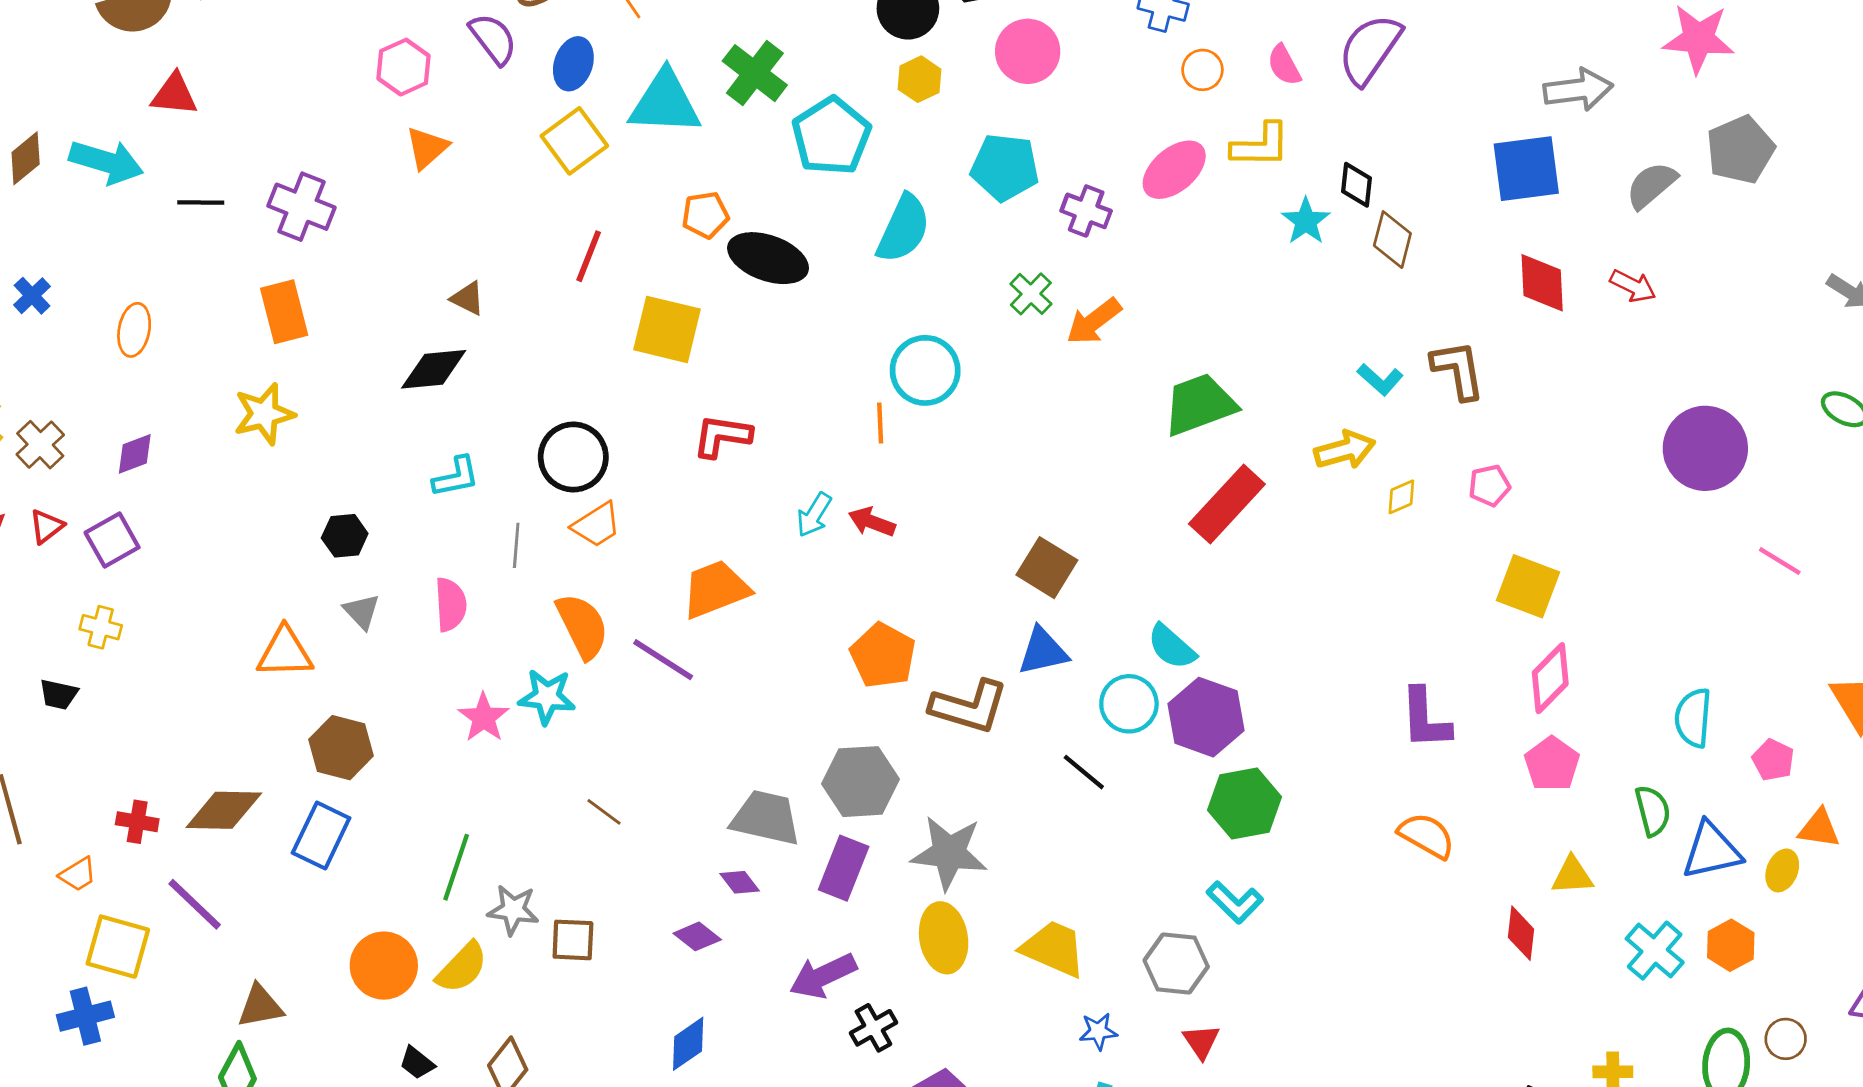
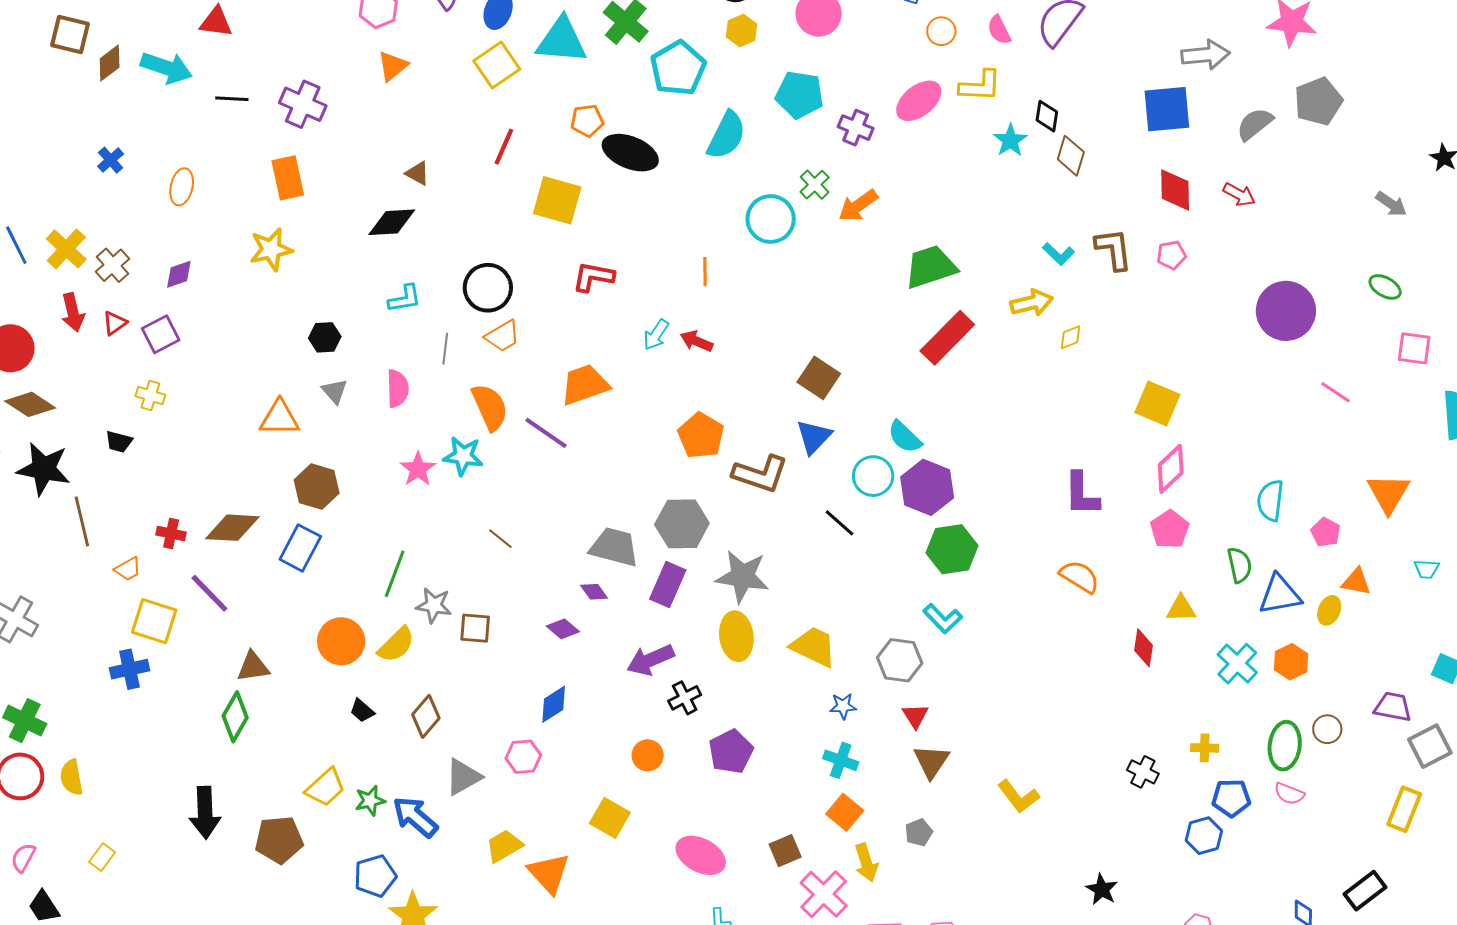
cyan circle: (925, 370) -> (771, 219), moved
pink pentagon: (1489, 486) -> (1171, 255), moved
blue triangle: (1043, 651) -> (814, 437), turned -36

